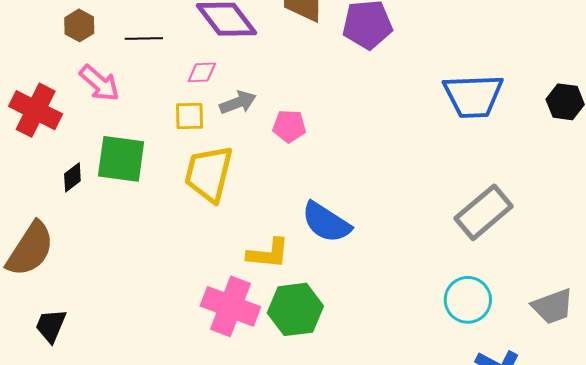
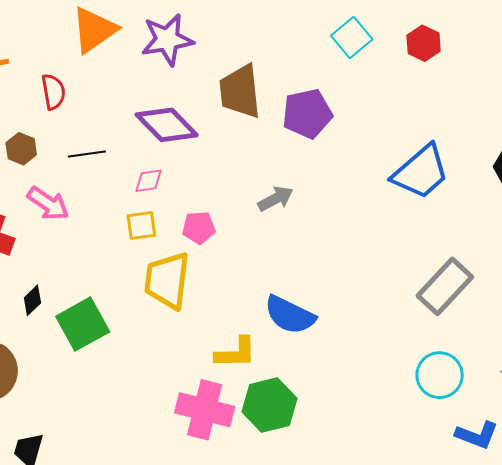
blue trapezoid: (473, 96) -> (421, 172), turned -32
gray arrow: (238, 103) -> (276, 199), moved
pink pentagon: (289, 126) -> (199, 228), moved
green square: (121, 159) -> (83, 324), moved, turned -30

